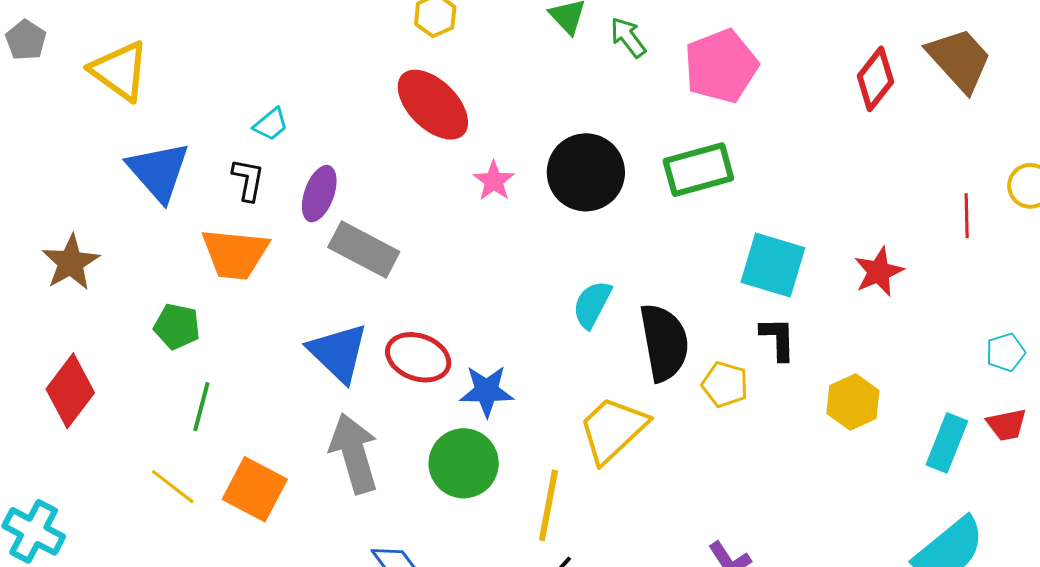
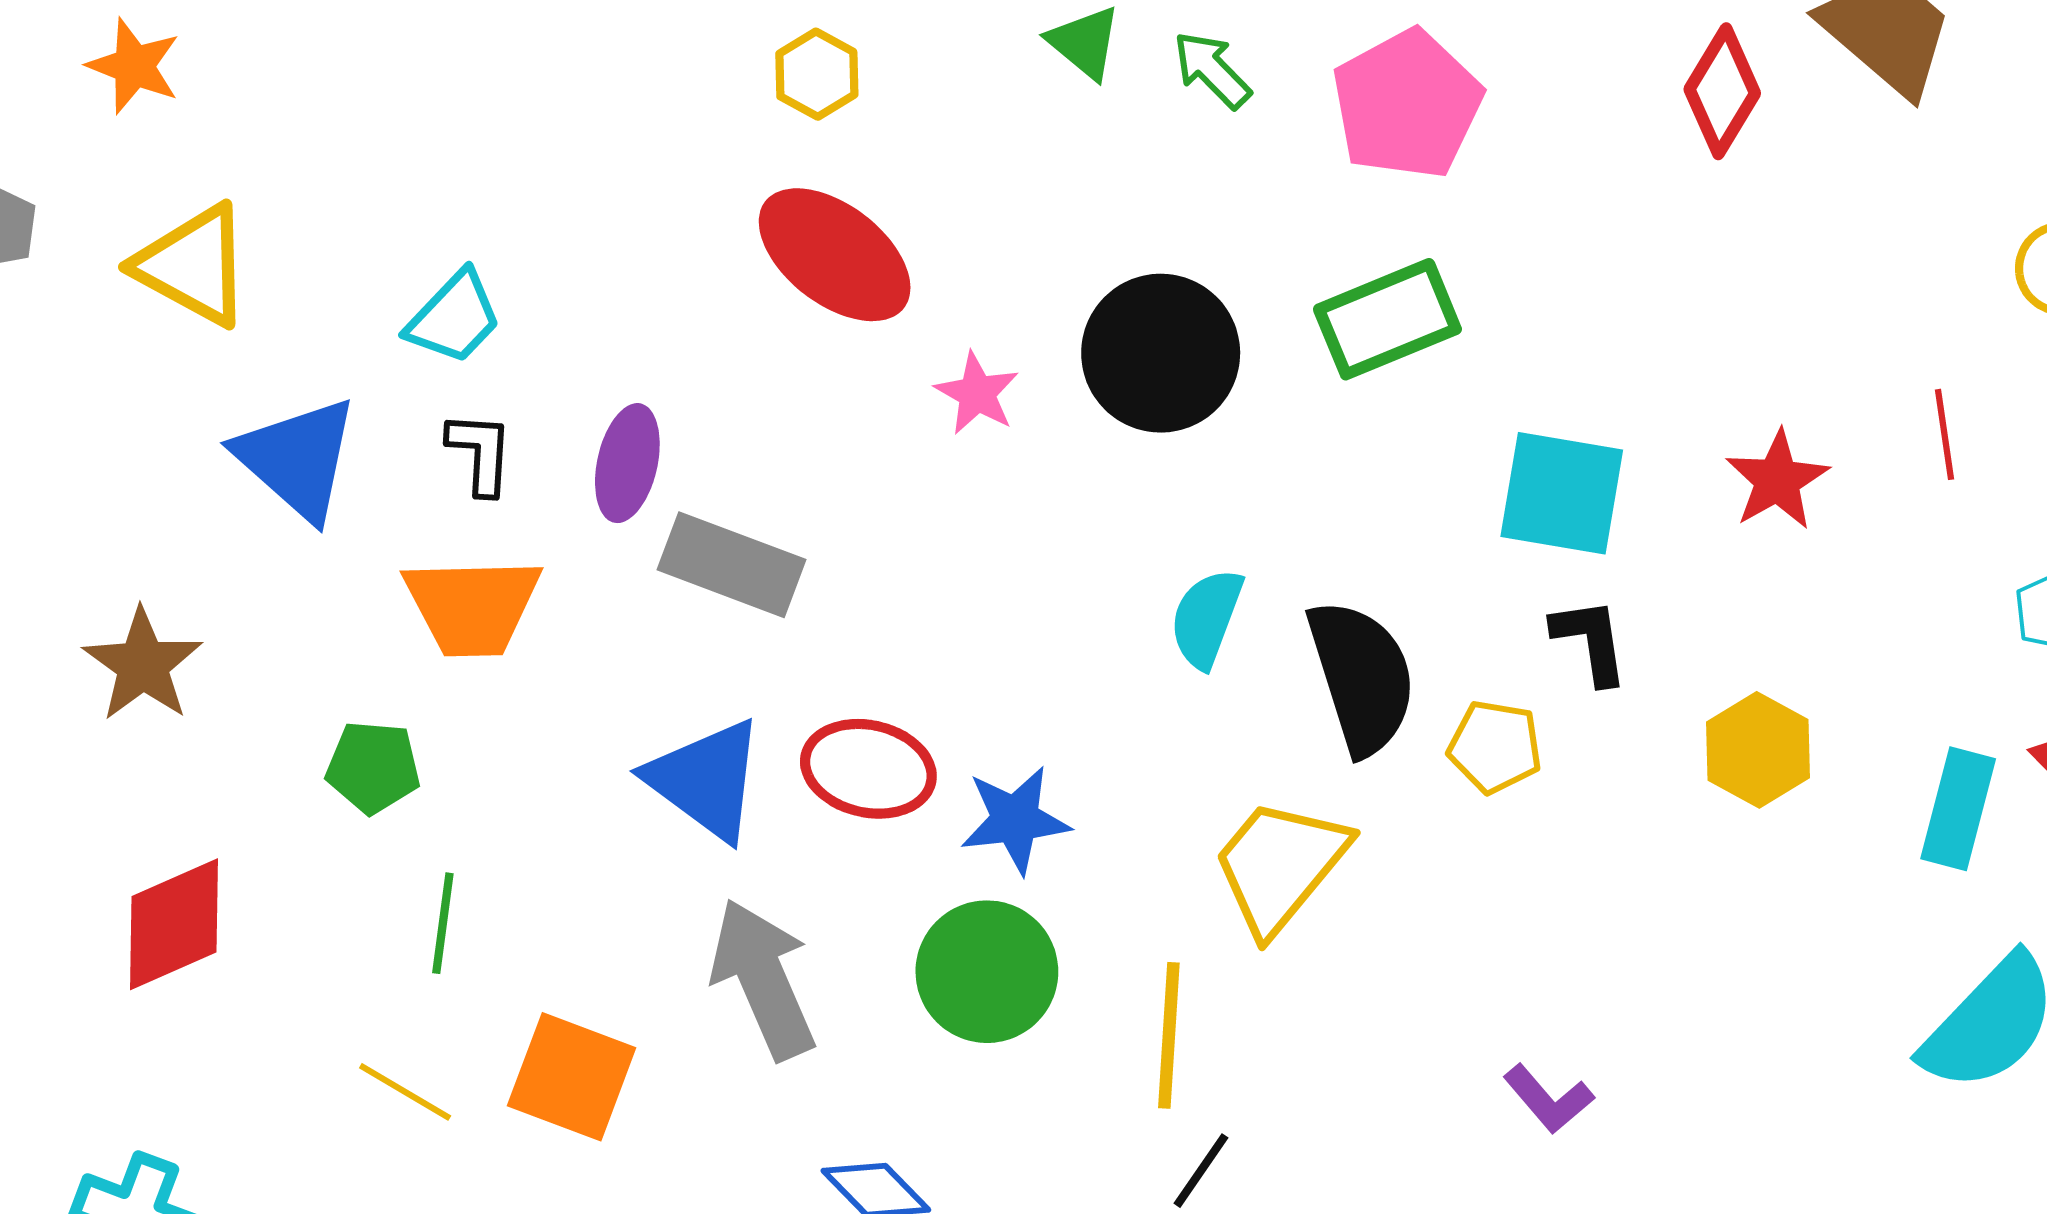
cyan trapezoid: (271, 124) -> (454, 318), moved, size x1.4
red line: (967, 216) -> (1944, 434), moved
red diamond: (70, 391) -> (174, 924), turned 36

